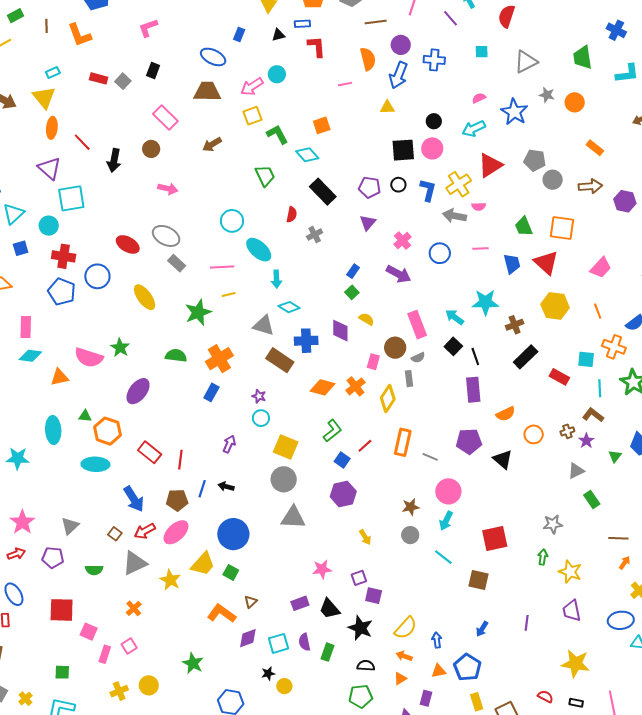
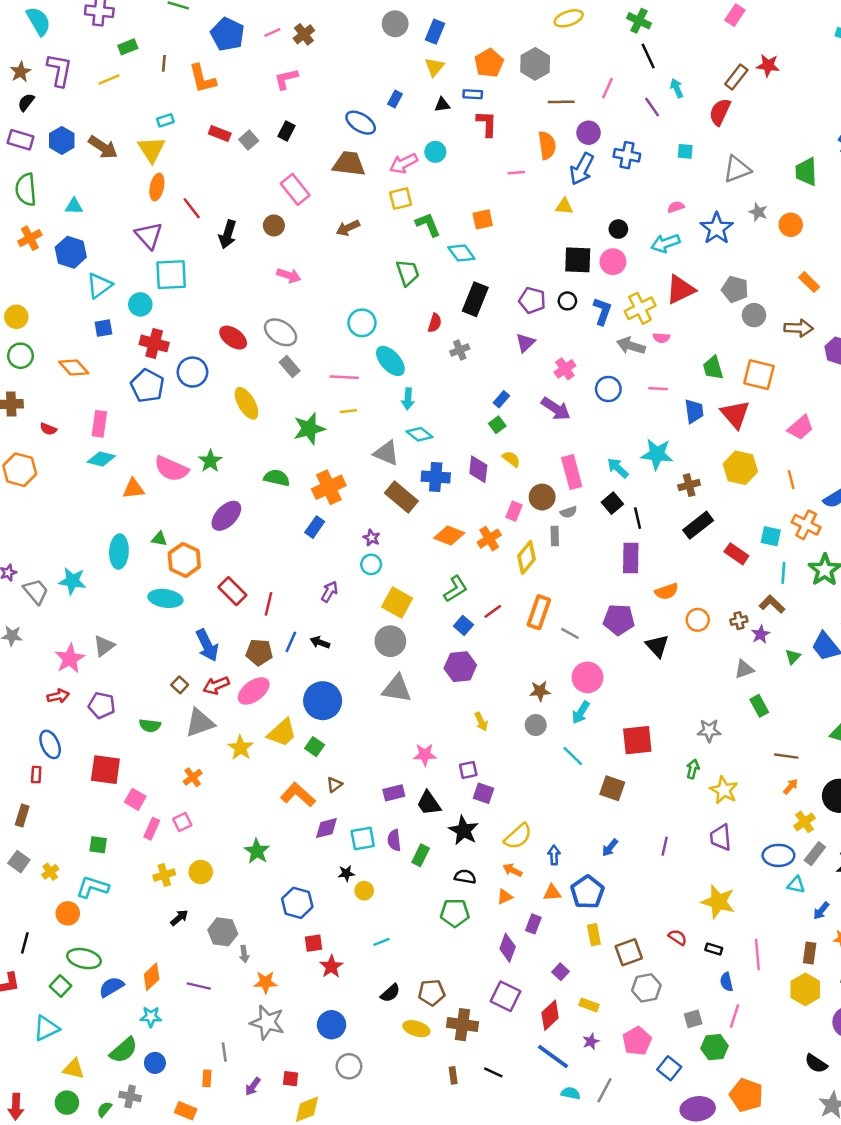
black rectangle: (323, 192) -> (475, 299), turned 60
gray triangle: (70, 526) -> (104, 646), moved

